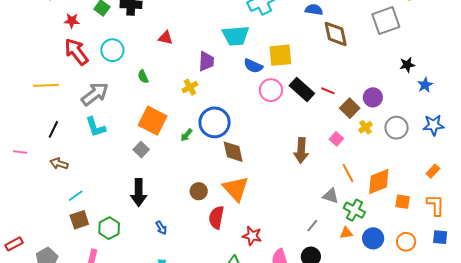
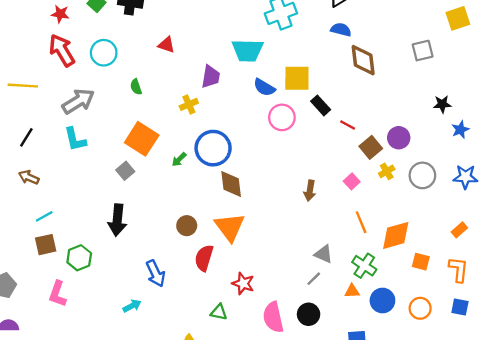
gray square: (386, 21) -> (423, 51), size x0.7
black rectangle: (302, 89) -> (321, 105), moved, size x0.7
brown arrow: (301, 150) -> (310, 191), size x0.7
gray triangle: (331, 196) -> (324, 254), moved
blue arrow: (161, 228) -> (156, 273), moved, size x1.6

